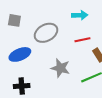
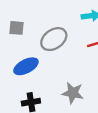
gray star: (60, 68) -> (73, 93), moved

